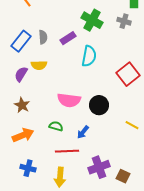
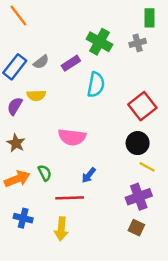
gray cross: (124, 21) -> (138, 43), turned -32
gray semicircle: (43, 37) -> (41, 62), turned 56
black circle: (99, 105) -> (138, 143), moved
green semicircle: (56, 126) -> (45, 173), moved, turned 48
purple cross: (99, 167) -> (139, 197), moved

